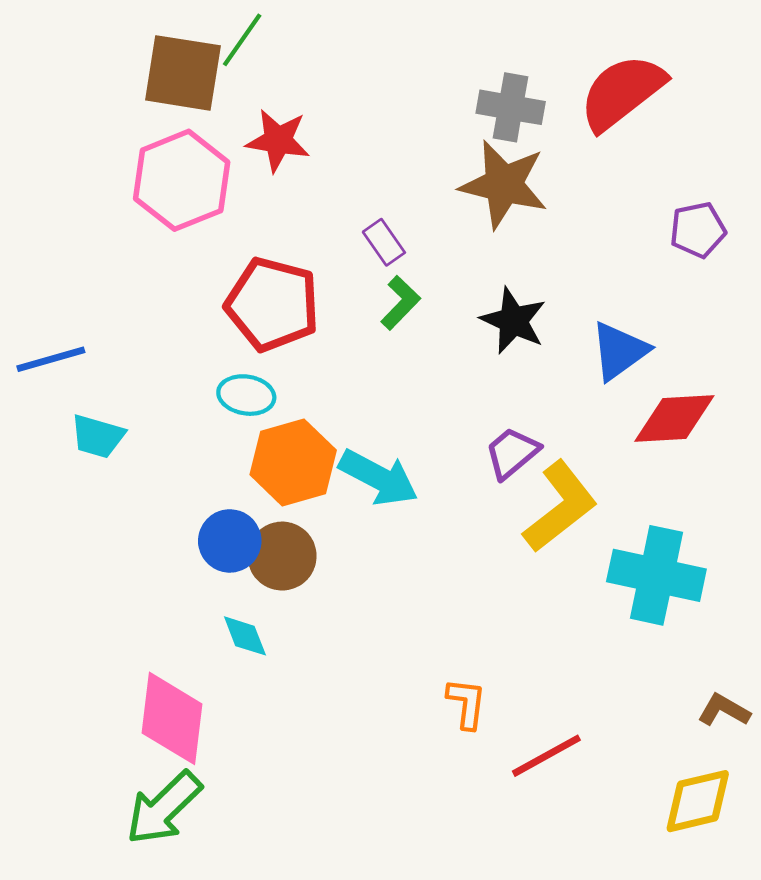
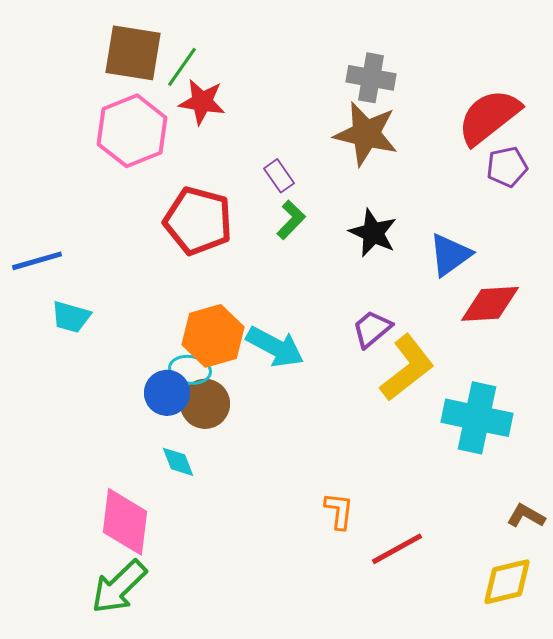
green line: (242, 40) -> (182, 67), moved
red semicircle: (622, 92) -> (489, 117), moved
cyan ellipse: (246, 395) -> (190, 370), moved

